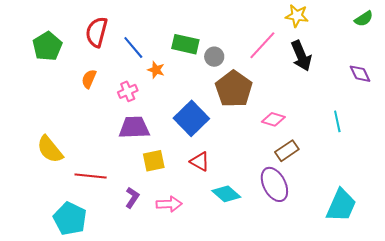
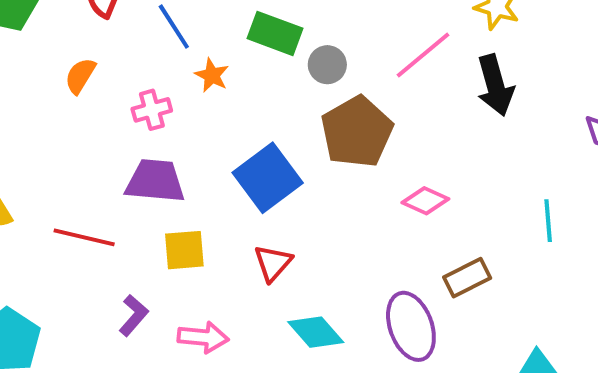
brown rectangle: (287, 151) -> (467, 278), moved
red triangle: (200, 161) -> (273, 263), turned 35
red line: (91, 176) -> (84, 237), moved

